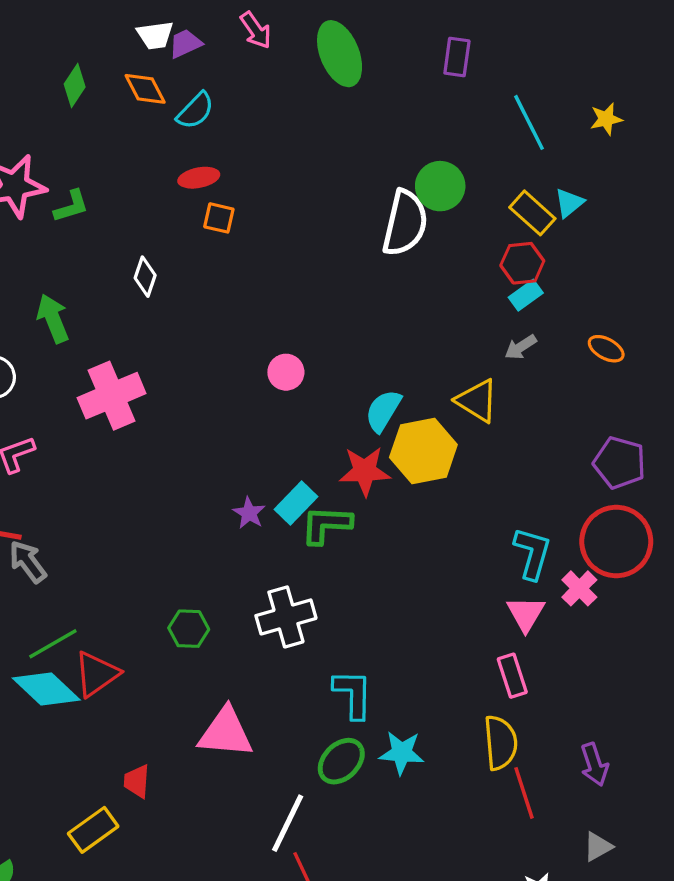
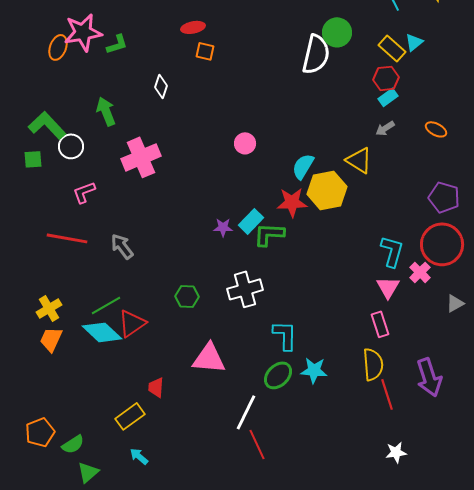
purple star: (249, 513) -> (223, 227), turned -30
gray arrow: (28, 562) -> (122, 246), moved
purple arrow: (594, 764) -> (429, 377), size x1.5
gray triangle: (598, 847) -> (455, 303), moved

